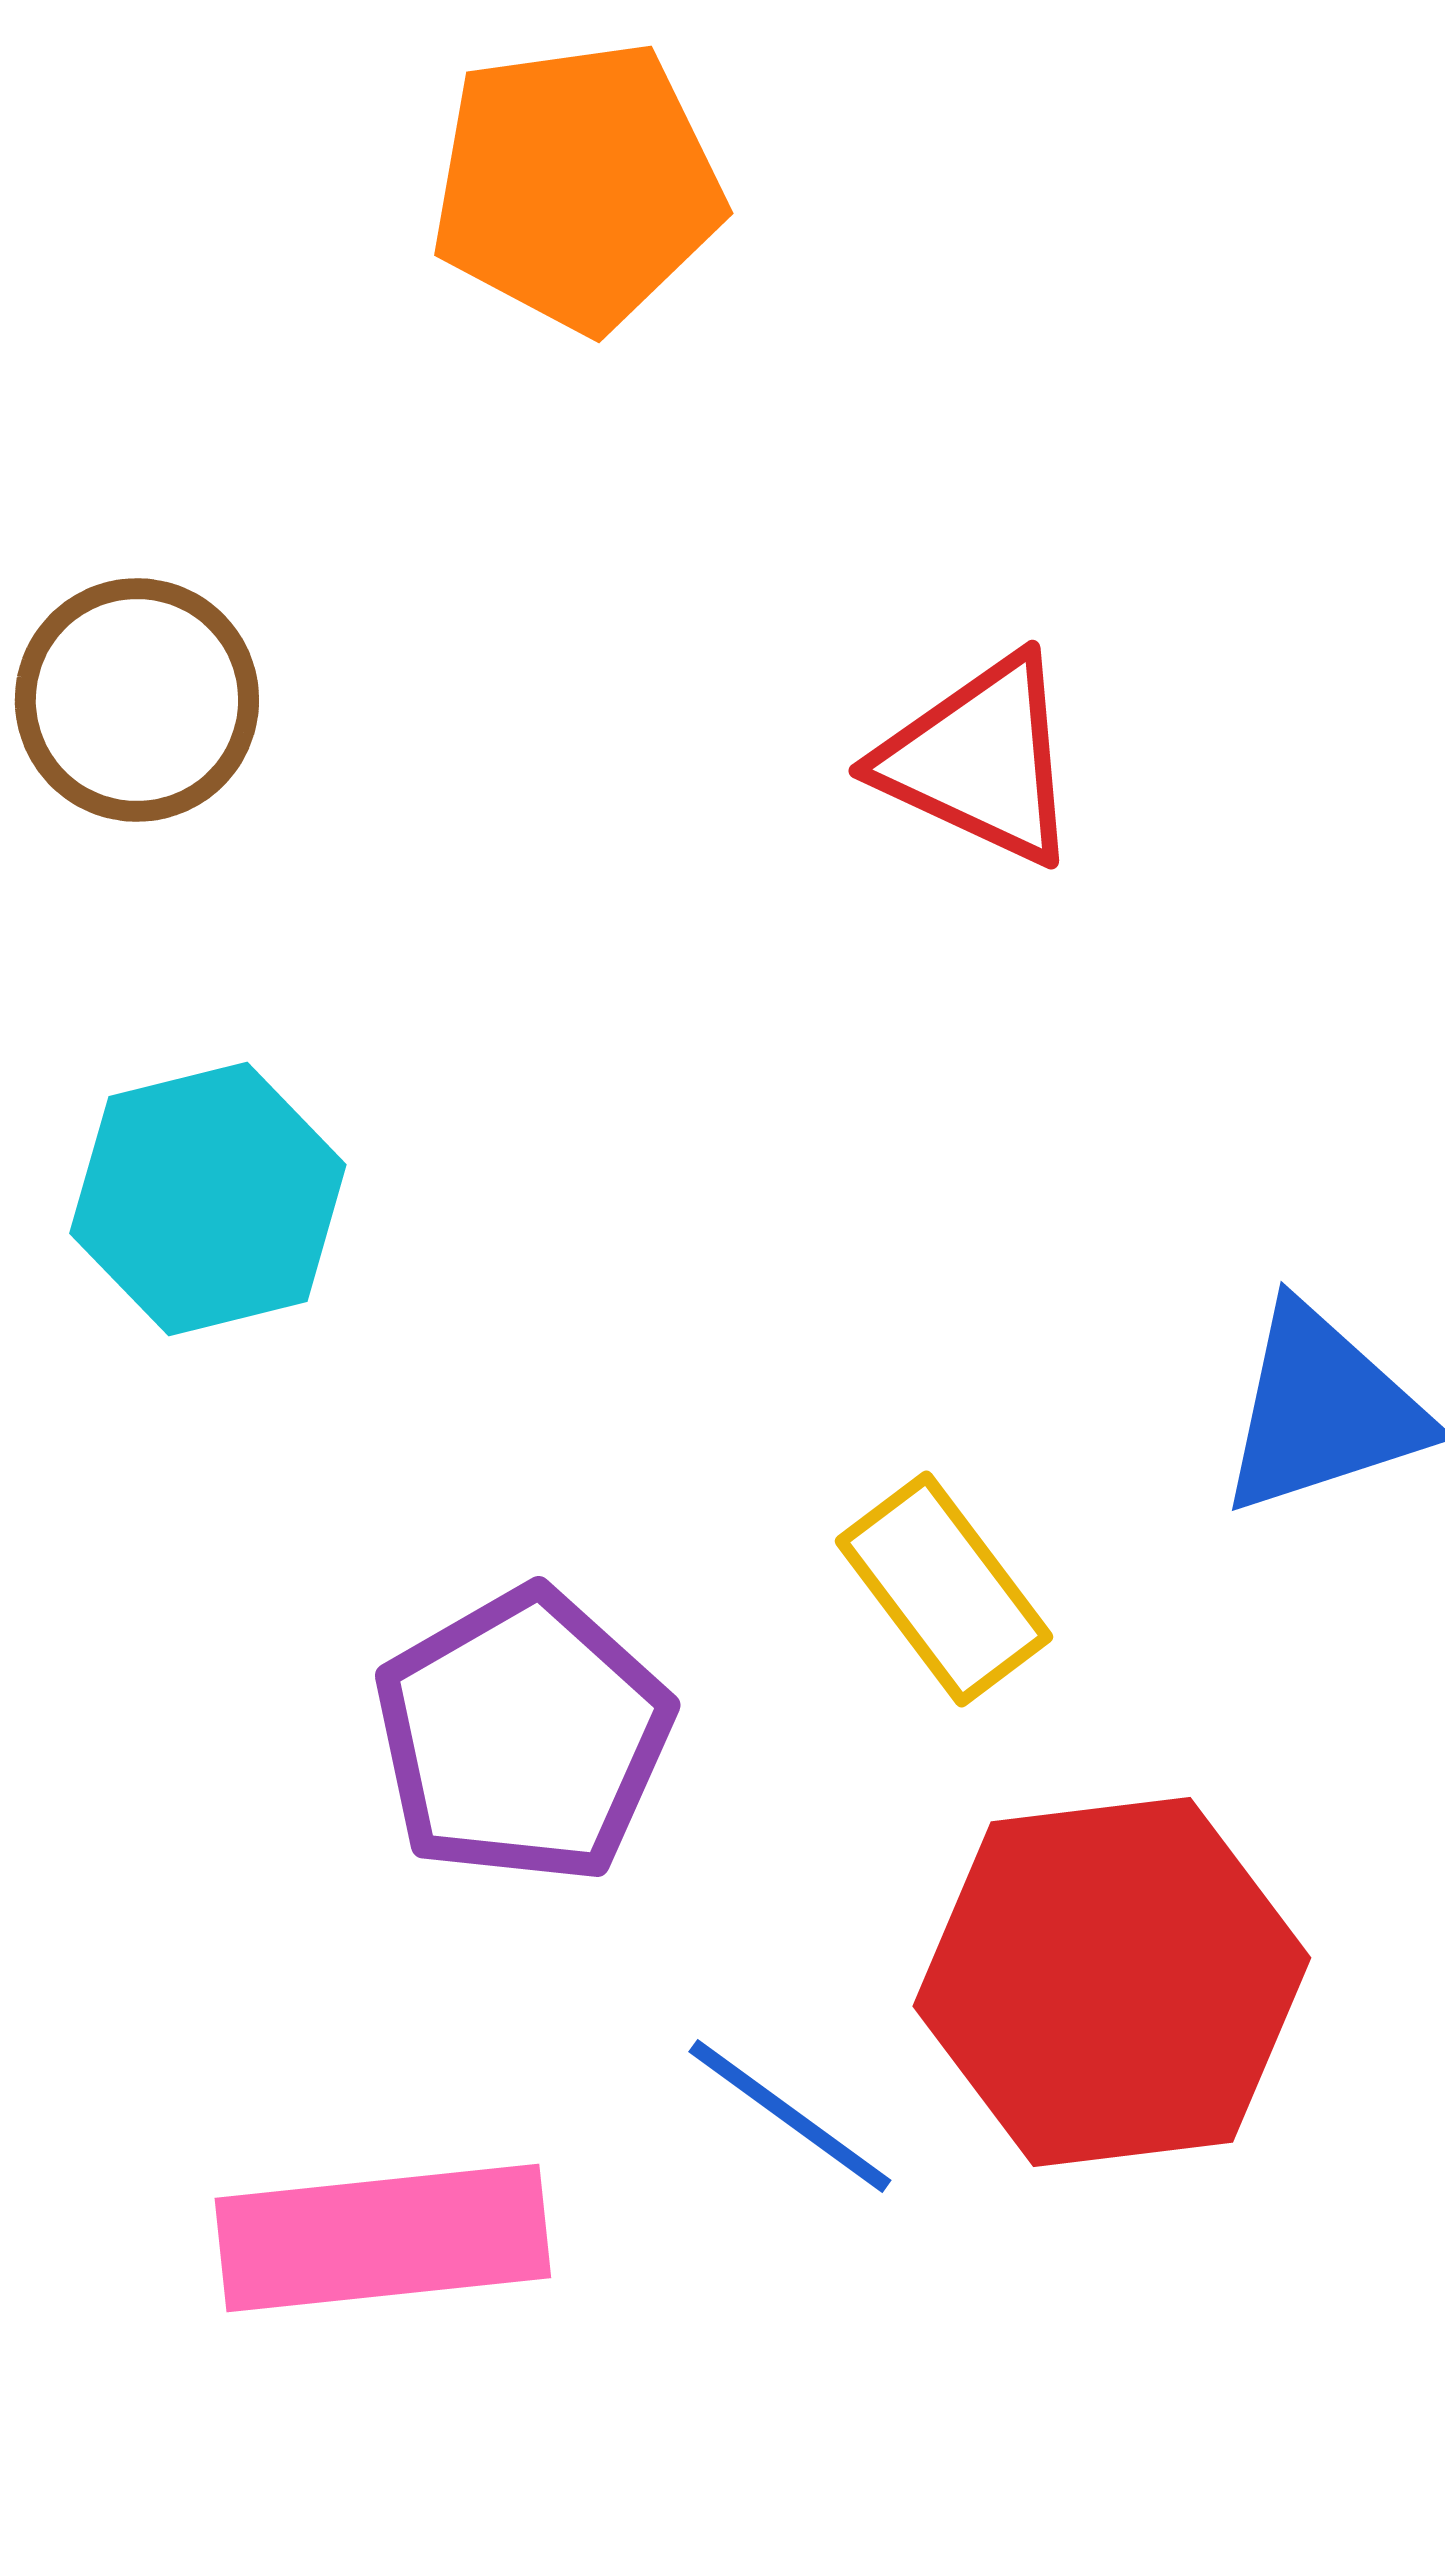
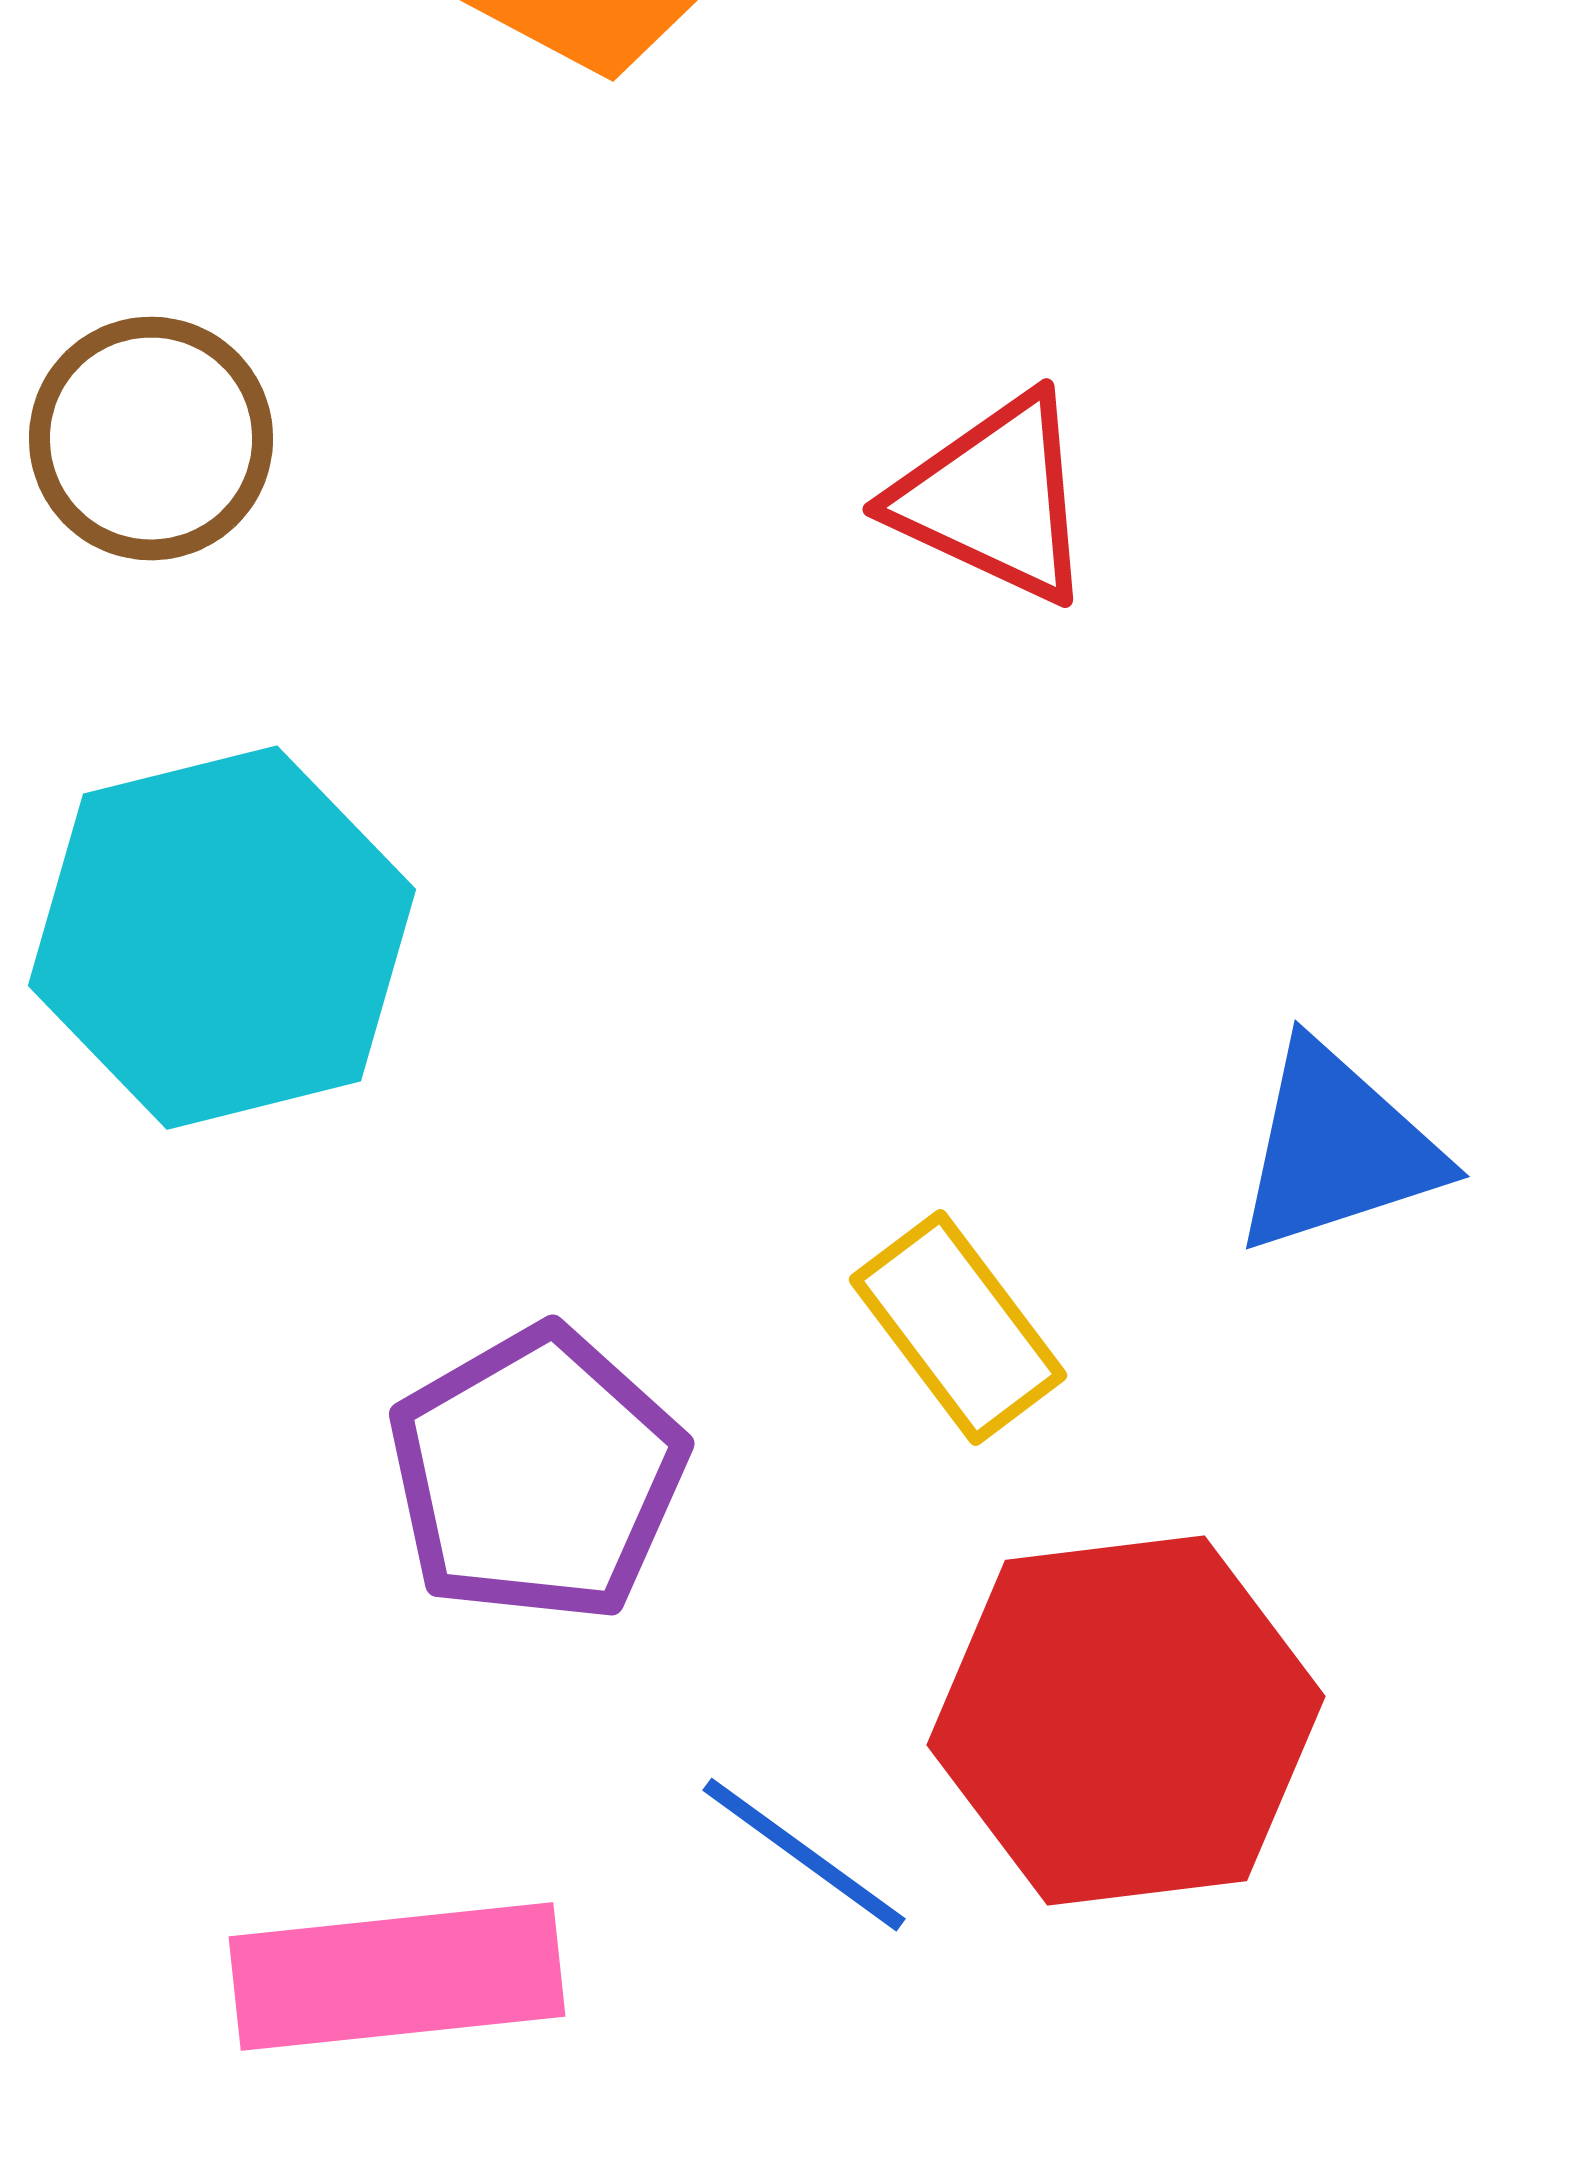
cyan hexagon: (208, 1199) -> (222, 938), size x1.4

